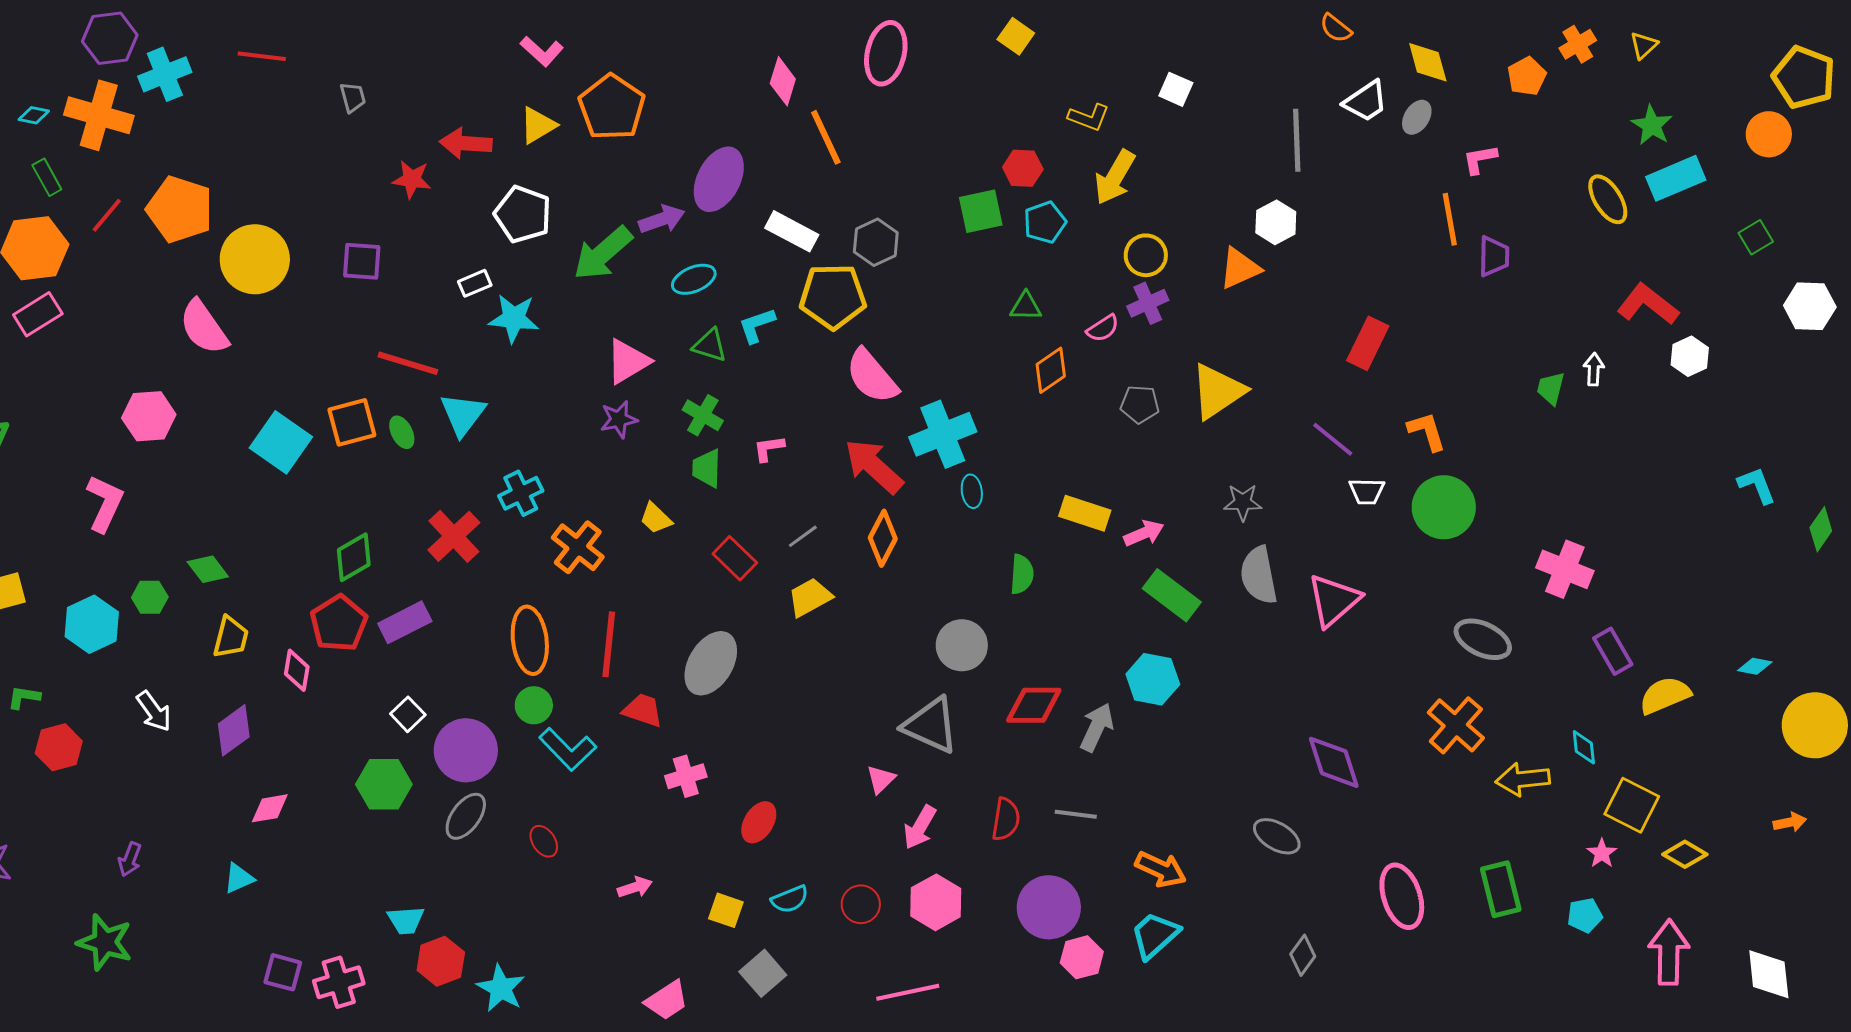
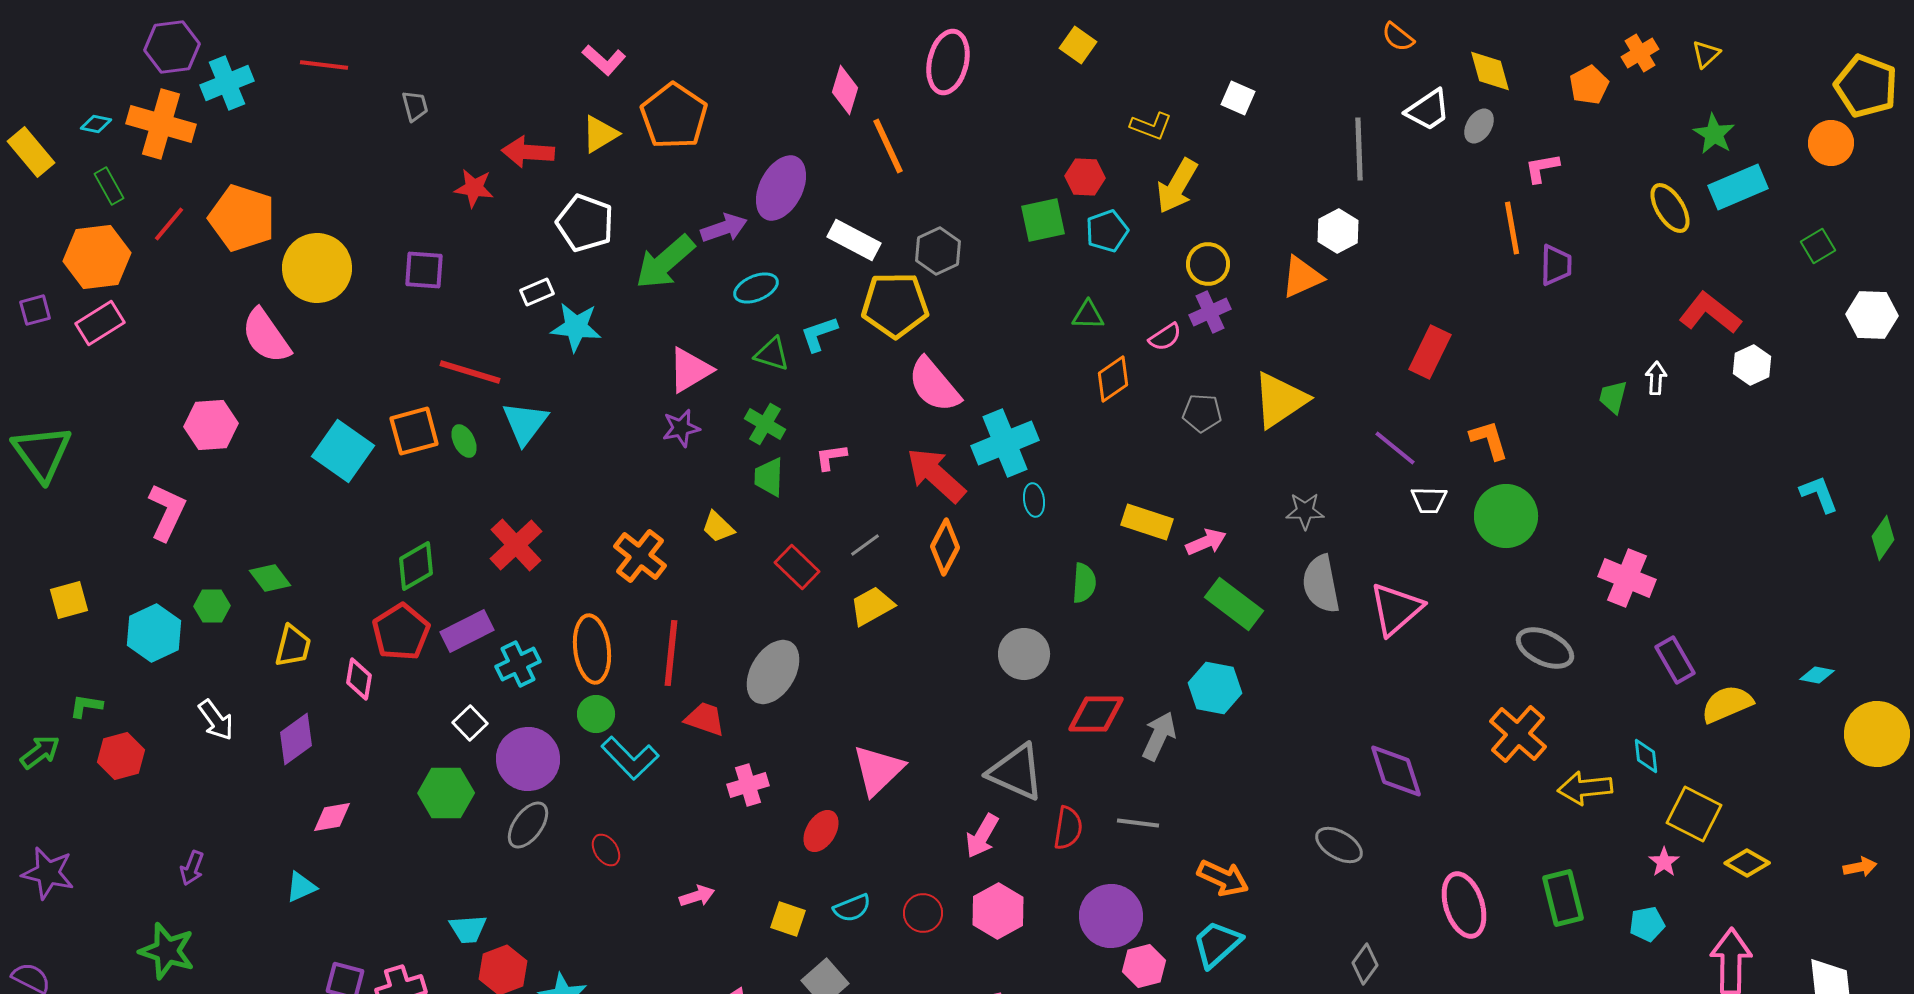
cyan cross: (521, 493) -> (518, 664), moved
gray triangle: (931, 725) -> (1016, 772), moved
pink triangle: (881, 779) -> (878, 770), moved, size x1.8
orange arrow: (1790, 822) -> (1860, 867), moved

